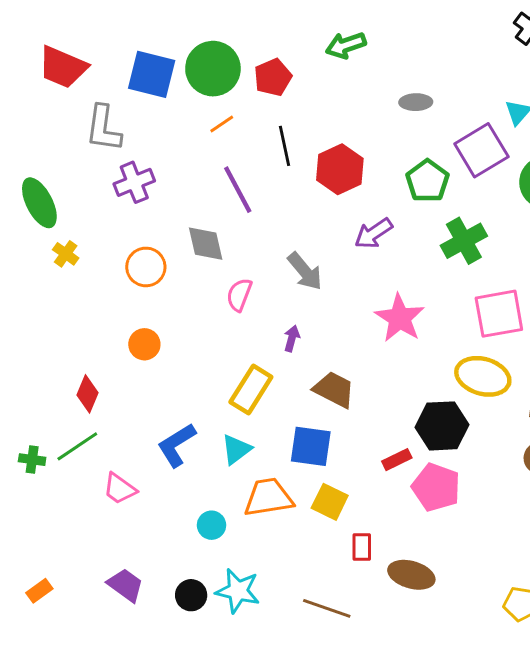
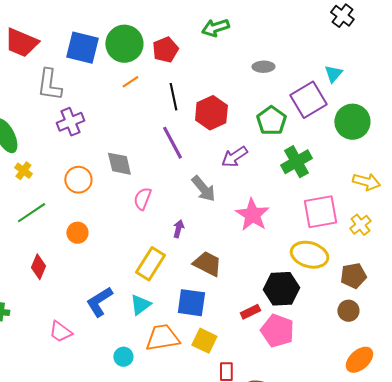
purple line: (238, 190) -> (172, 143), moved
gray arrow: (305, 271) -> (203, 189), moved
green line: (77, 446) -> (31, 213), moved

